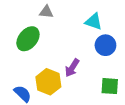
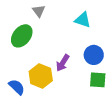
gray triangle: (46, 12) -> (39, 11), turned 48
blue circle: (105, 45) -> (94, 55), moved

